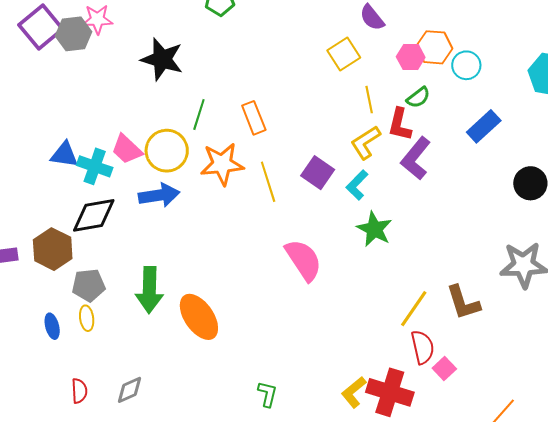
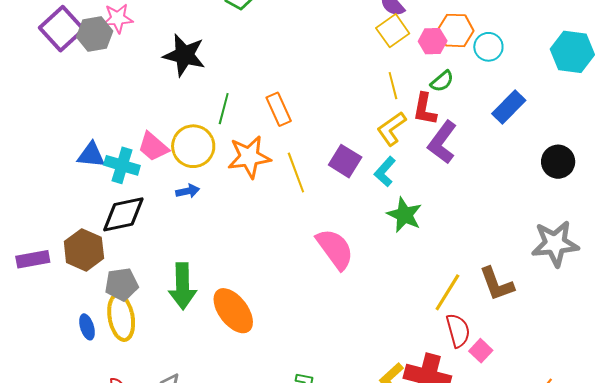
yellow square: (344, 54) -> (393, 31), moved
blue arrow: (159, 195) -> (188, 191), size x0.6
yellow ellipse: (87, 318) -> (121, 317), size x1.8

